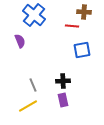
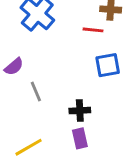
purple semicircle: (20, 41) -> (14, 67), moved, turned 72
gray line: (33, 85) -> (36, 91), moved

